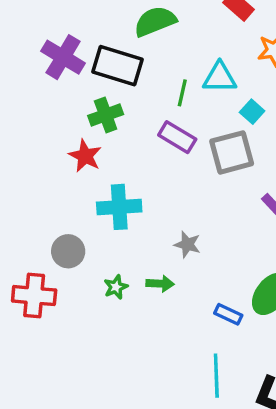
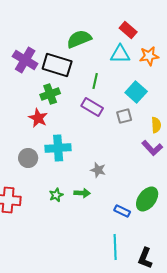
cyan triangle: (220, 78) -> (120, 54), moved
cyan square: (252, 112) -> (136, 92), size x1.5
gray square: (232, 152) -> (124, 116), size x0.6
gray circle: (68, 251) -> (28, 158), moved

